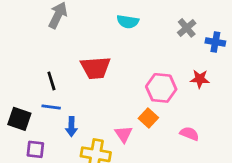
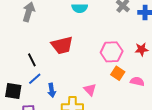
red star: (200, 79) -> (142, 49), moved
blue line: (51, 107) -> (35, 79), turned -40
orange square: (148, 118) -> (118, 73), moved

